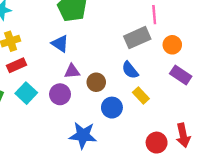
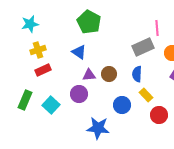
blue semicircle: (130, 70) -> (137, 74), turned 42
brown circle: (96, 82) -> (109, 74), moved
cyan square: (26, 93) -> (51, 105), moved
red circle: (157, 143) -> (159, 115), moved

